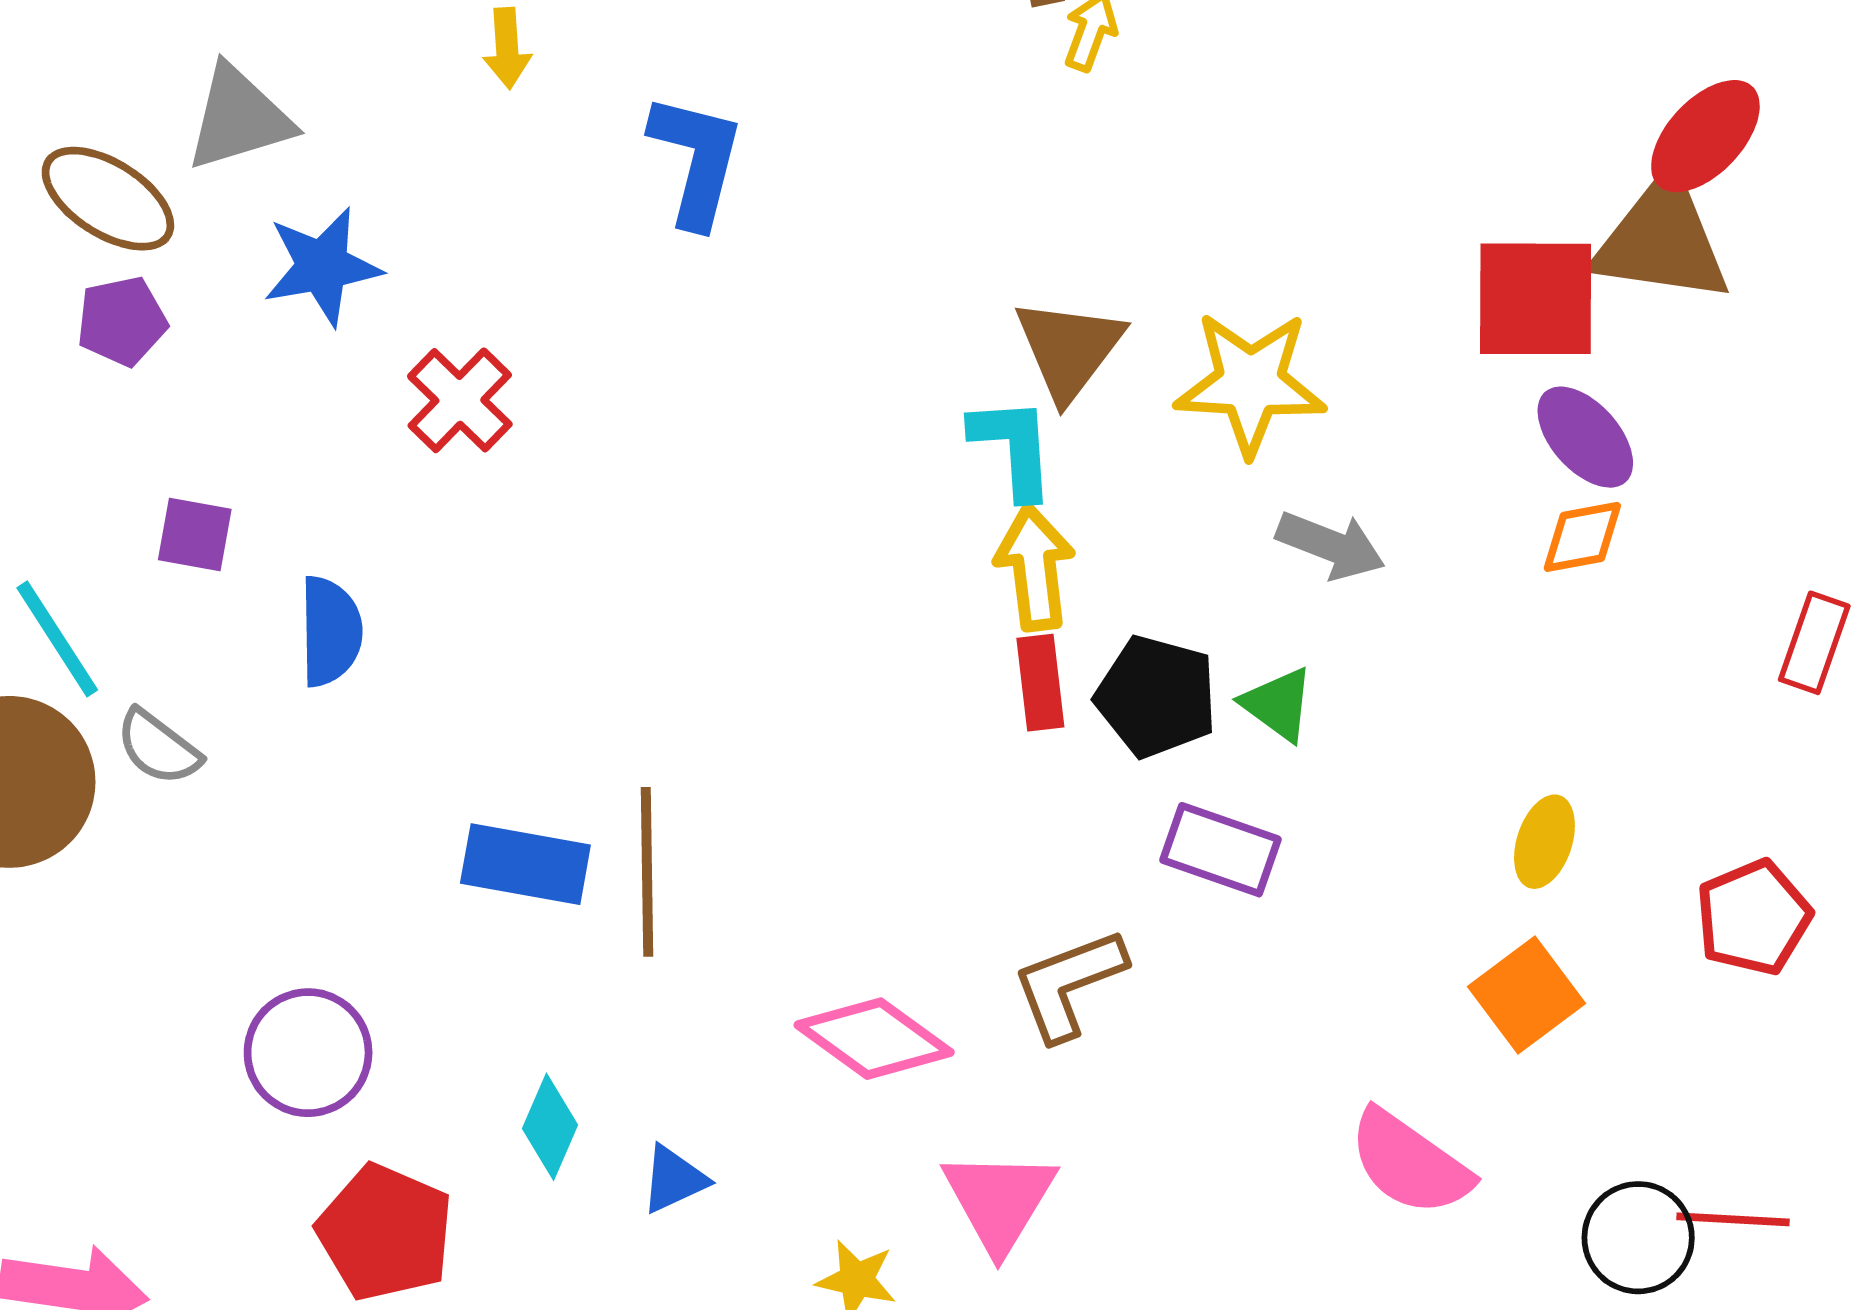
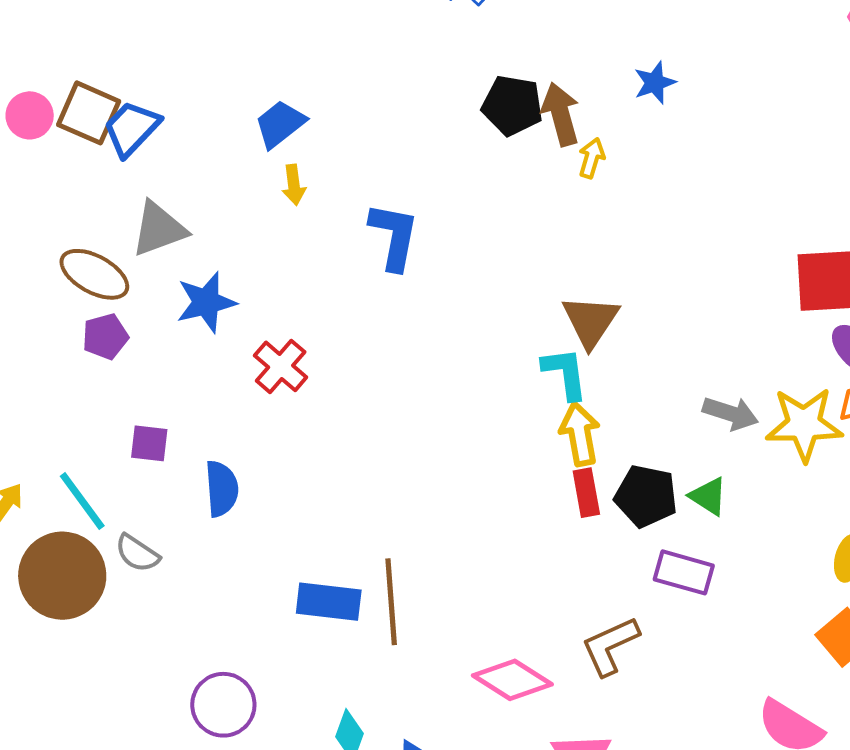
yellow star: (1250, 383) -> (804, 424), moved

